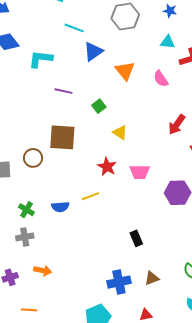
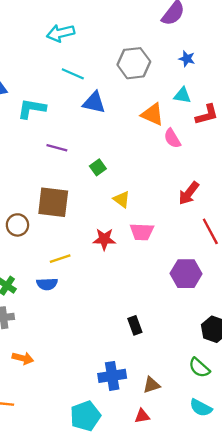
blue triangle: (93, 51) -> (94, 103), turned 45
orange triangle: (125, 71) -> (152, 114), moved, turned -30
red star: (107, 167) -> (104, 239), turned -30
pink trapezoid: (140, 172) -> (142, 232), moved
yellow line: (91, 196) -> (60, 259), moved
brown triangle: (152, 278) -> (151, 385), moved

